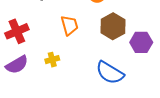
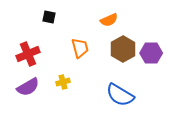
purple hexagon: (141, 42) -> (151, 53), moved

